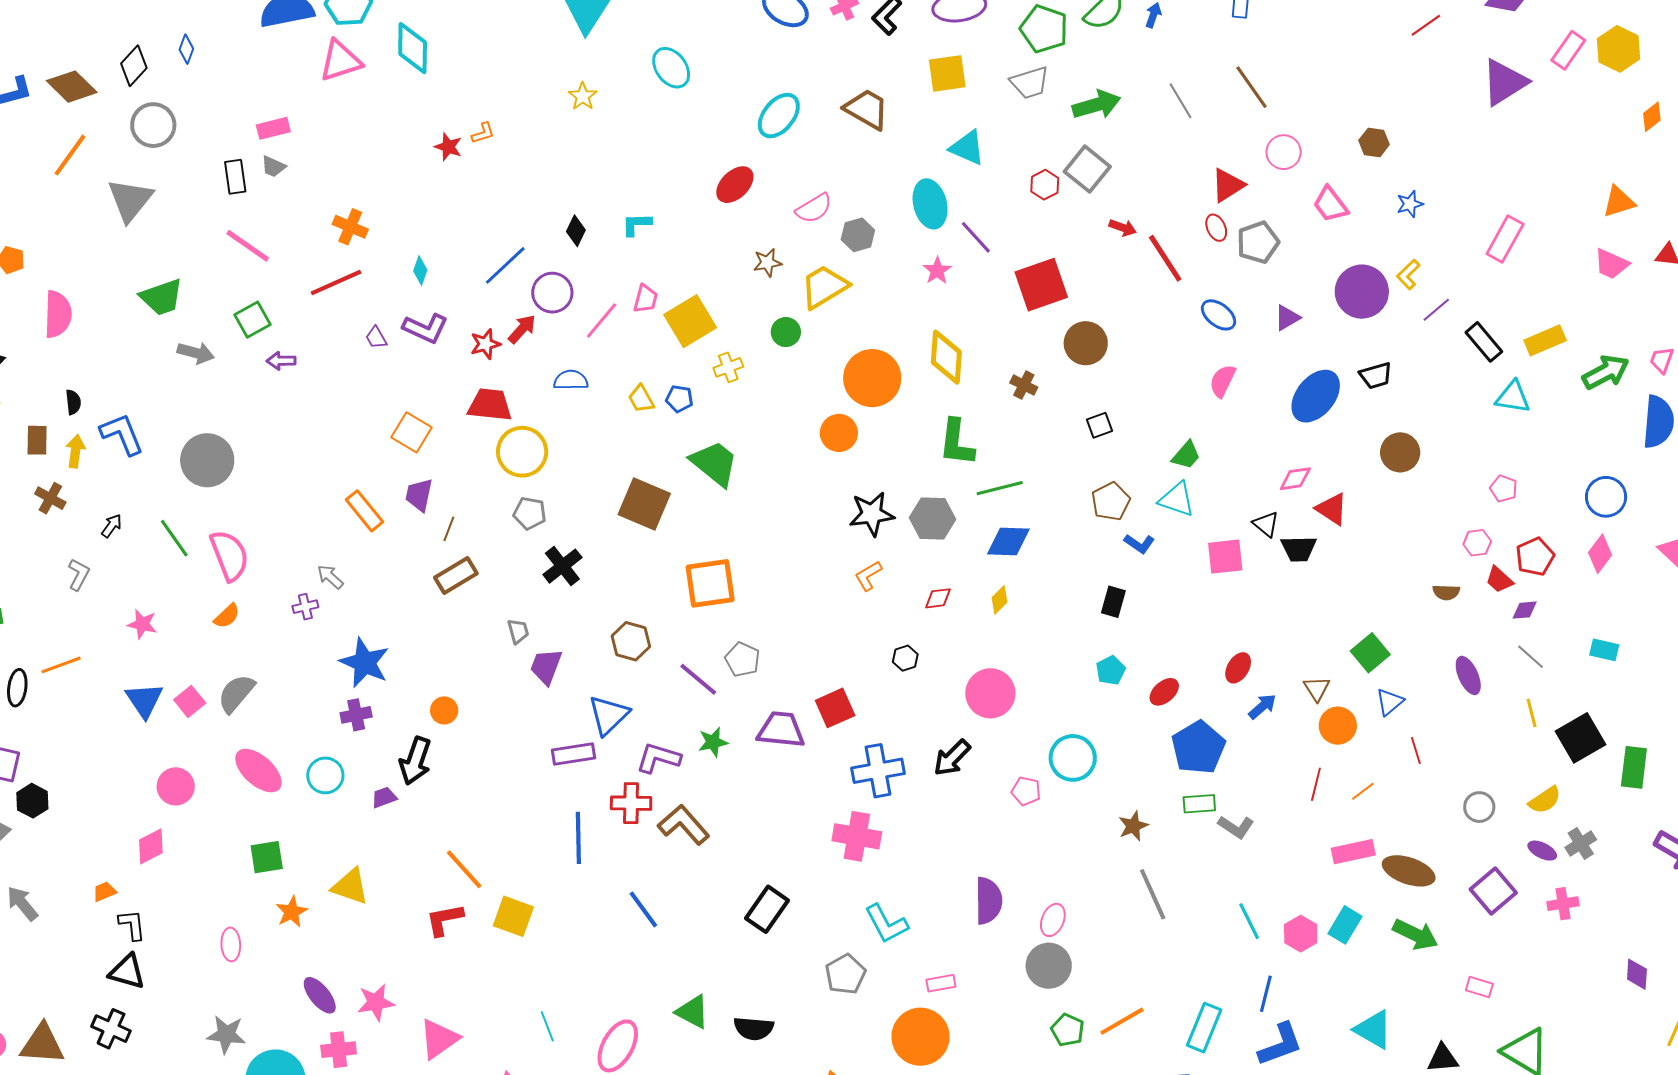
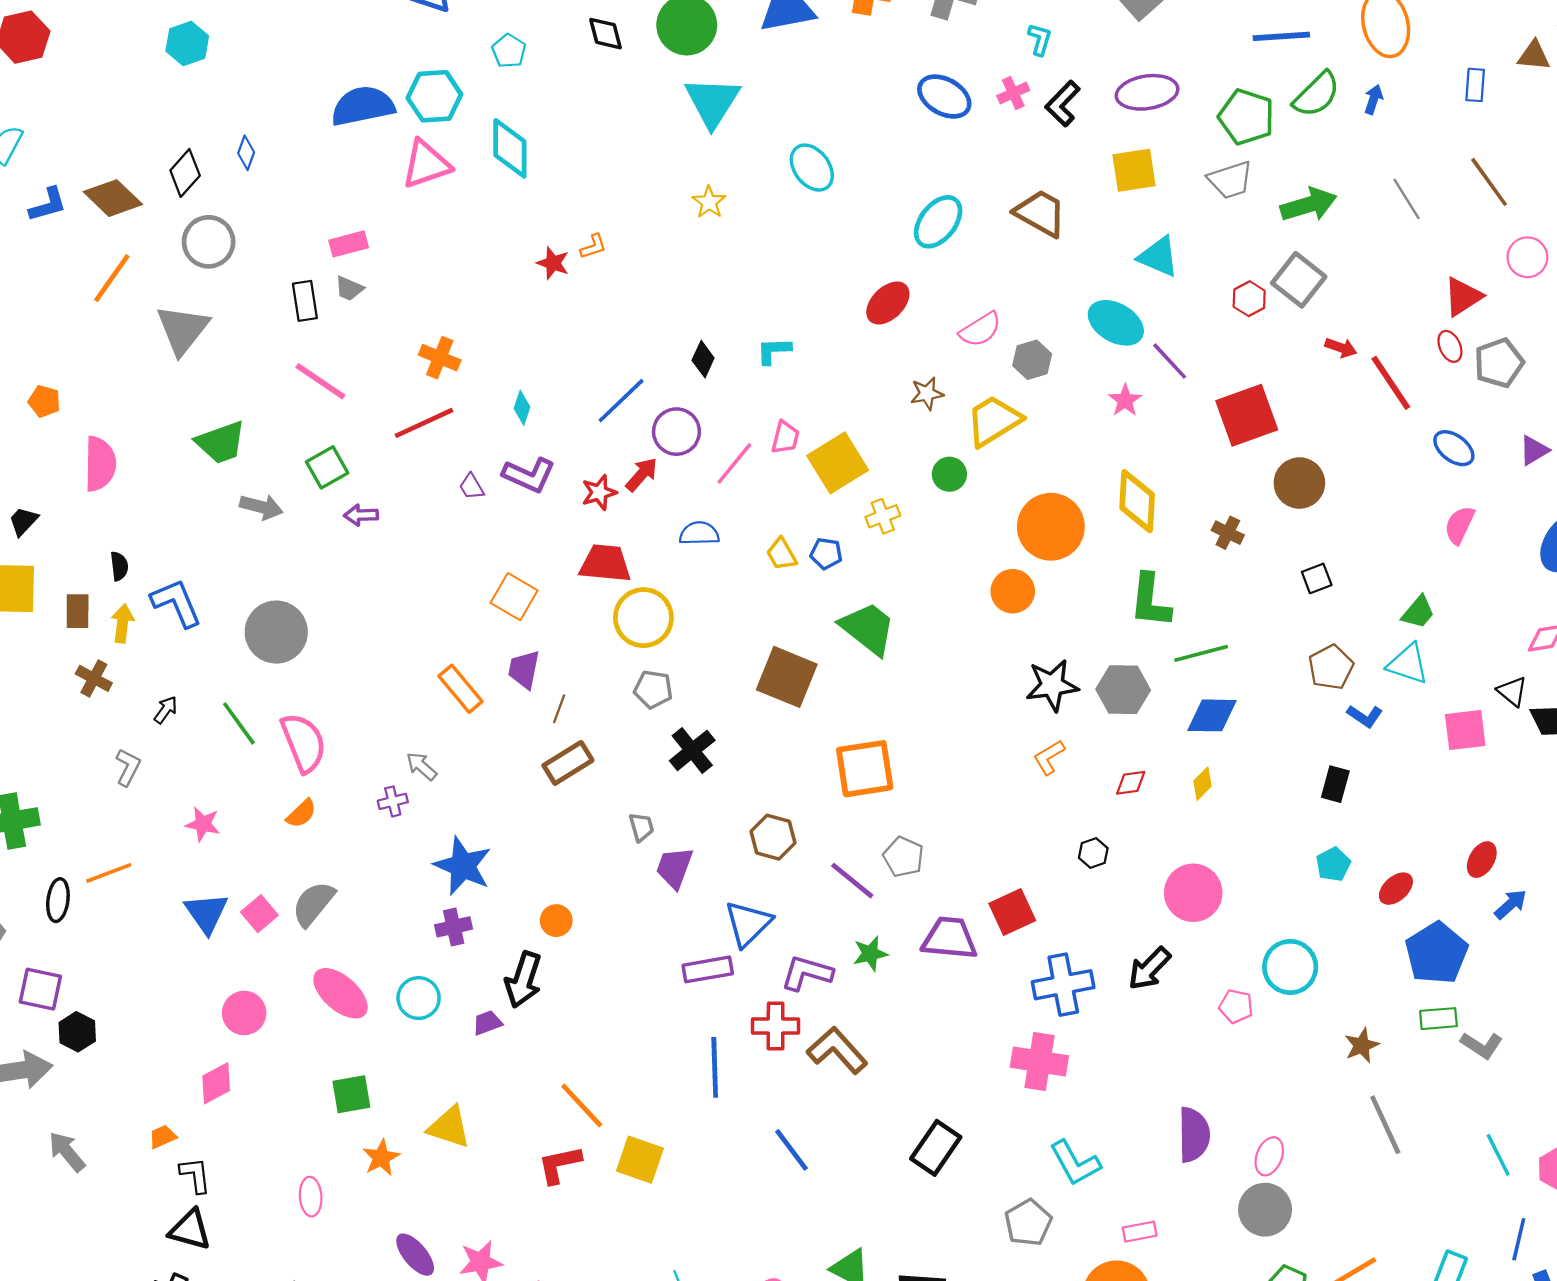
cyan ellipse: (930, 204) -> (1116, 323), turned -45

